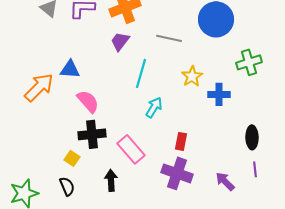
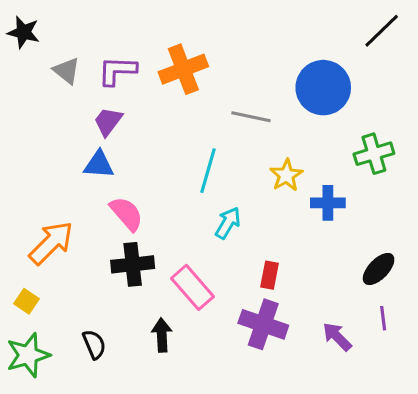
purple trapezoid: (120, 41) -> (108, 121), moved
orange arrow: (39, 87) -> (51, 243), moved
black ellipse: (252, 137) -> (379, 269), turned 45
yellow square: (72, 158) -> (27, 301), moved

